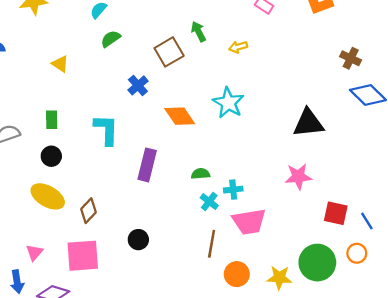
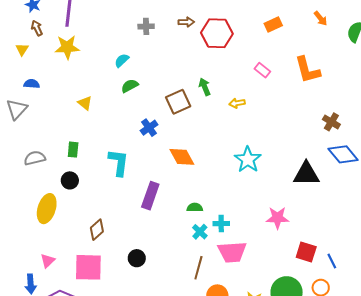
cyan star: (228, 103) -> (248, 160), moved
black triangle: (308, 123) -> (306, 174), moved
yellow ellipse: (48, 196) -> (47, 209), moved, turned 72

